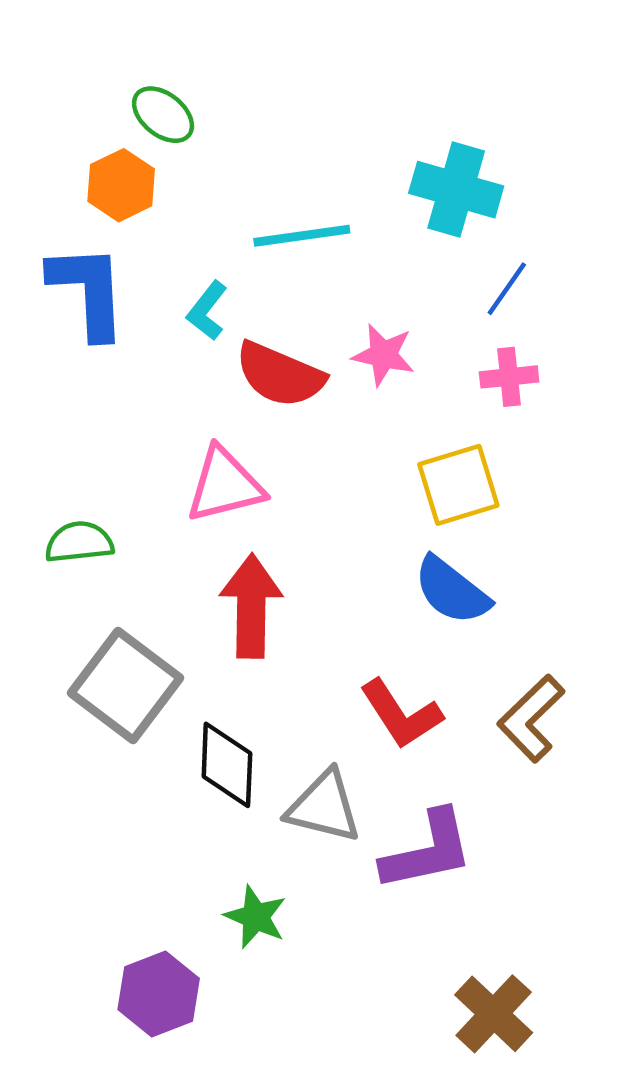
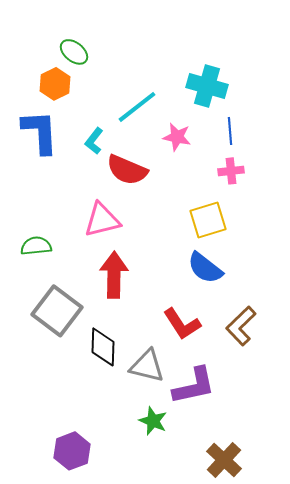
cyan line: (302, 236) -> (137, 107), turned -30
blue line: (507, 289) -> (230, 131), turned -40
pink star: (383, 355) -> (177, 137), moved
green star: (256, 917) -> (153, 421), moved

